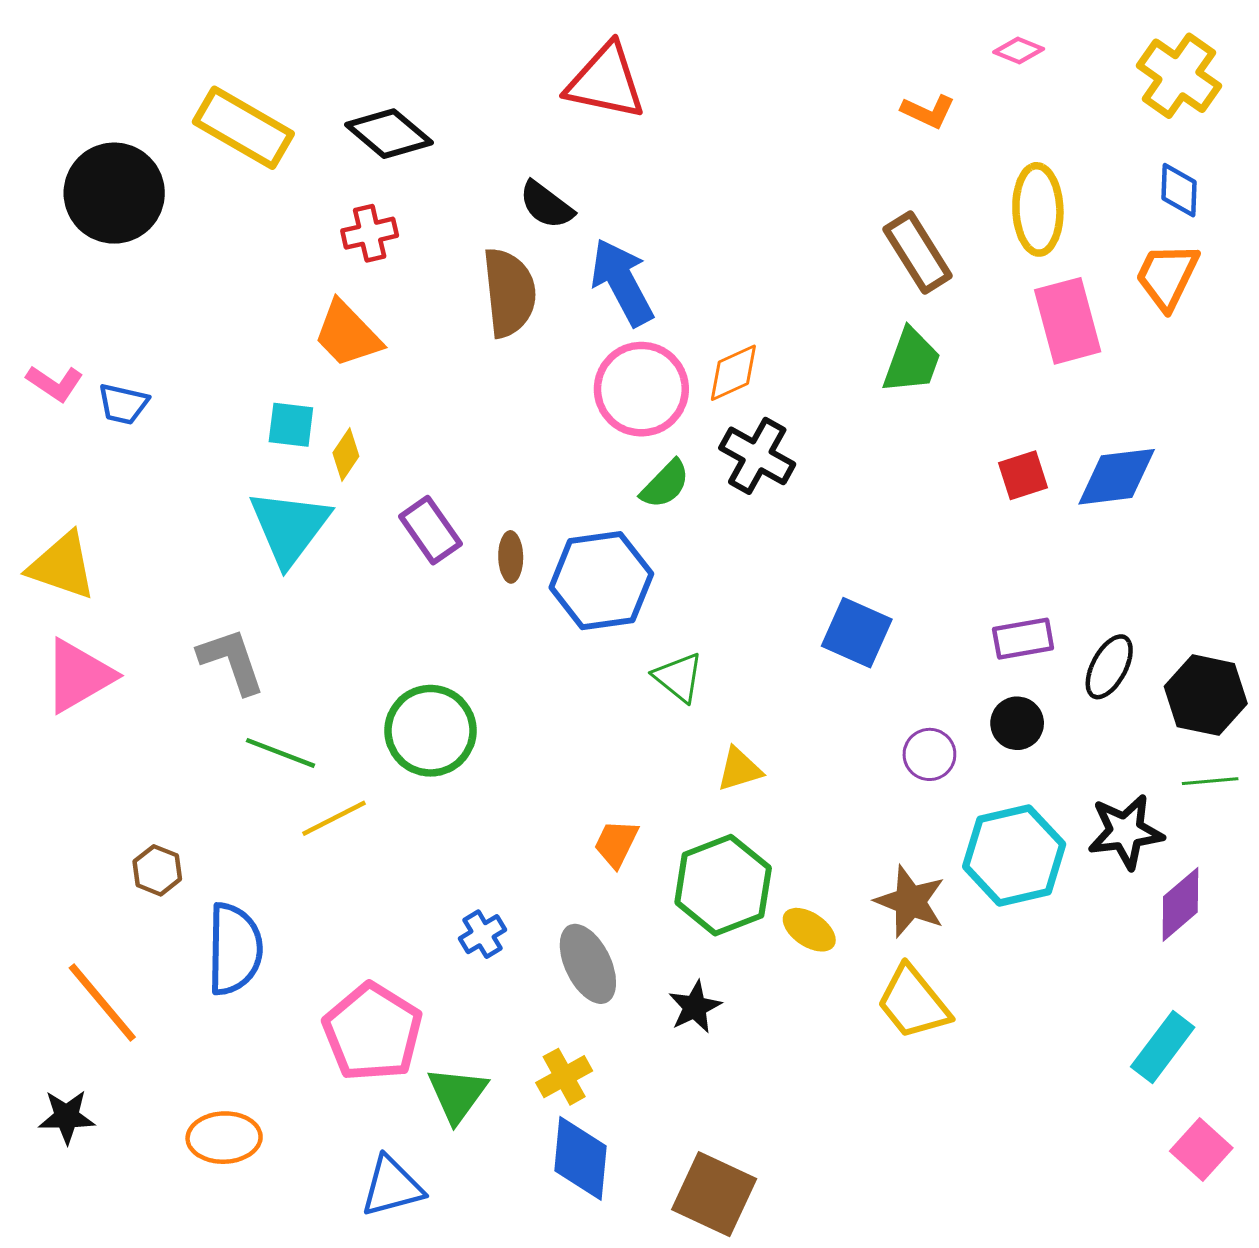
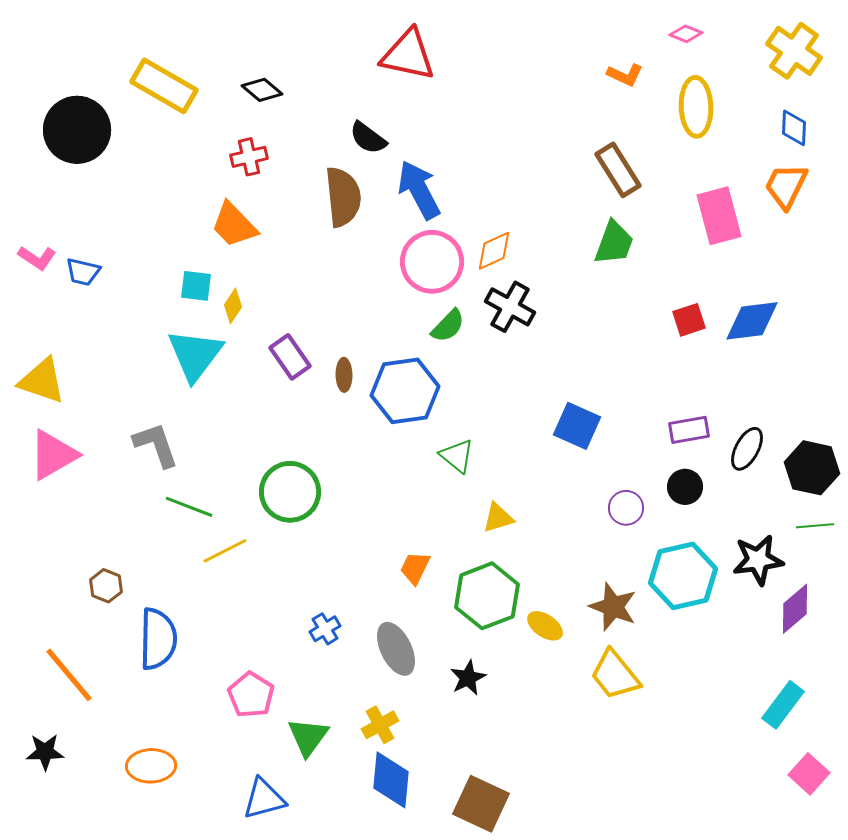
black diamond: (389, 134) -> (262, 90), size x0.7
yellow ellipse: (1038, 209) -> (696, 107), moved
pink pentagon: (373, 1032) -> (251, 695), size x0.7

